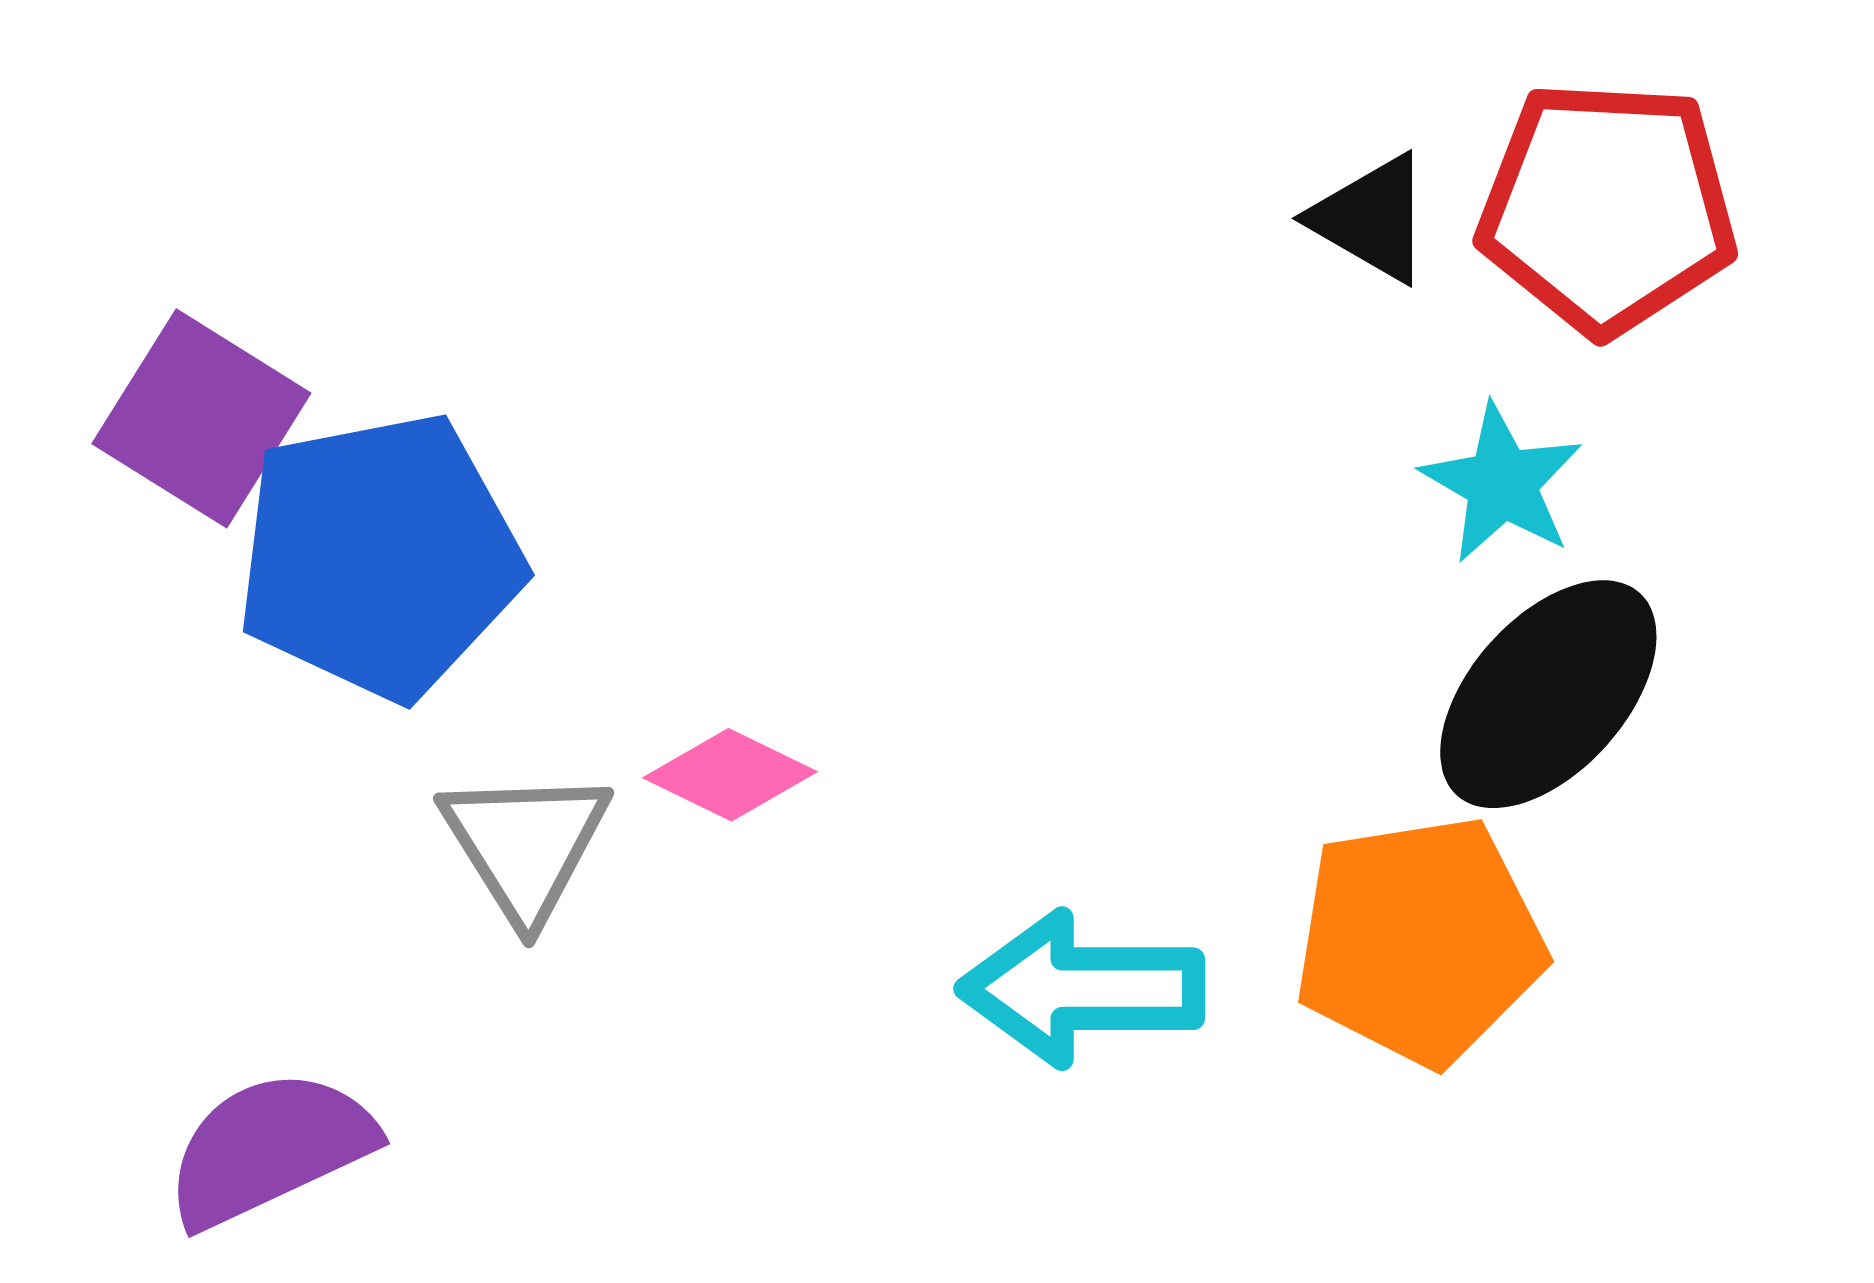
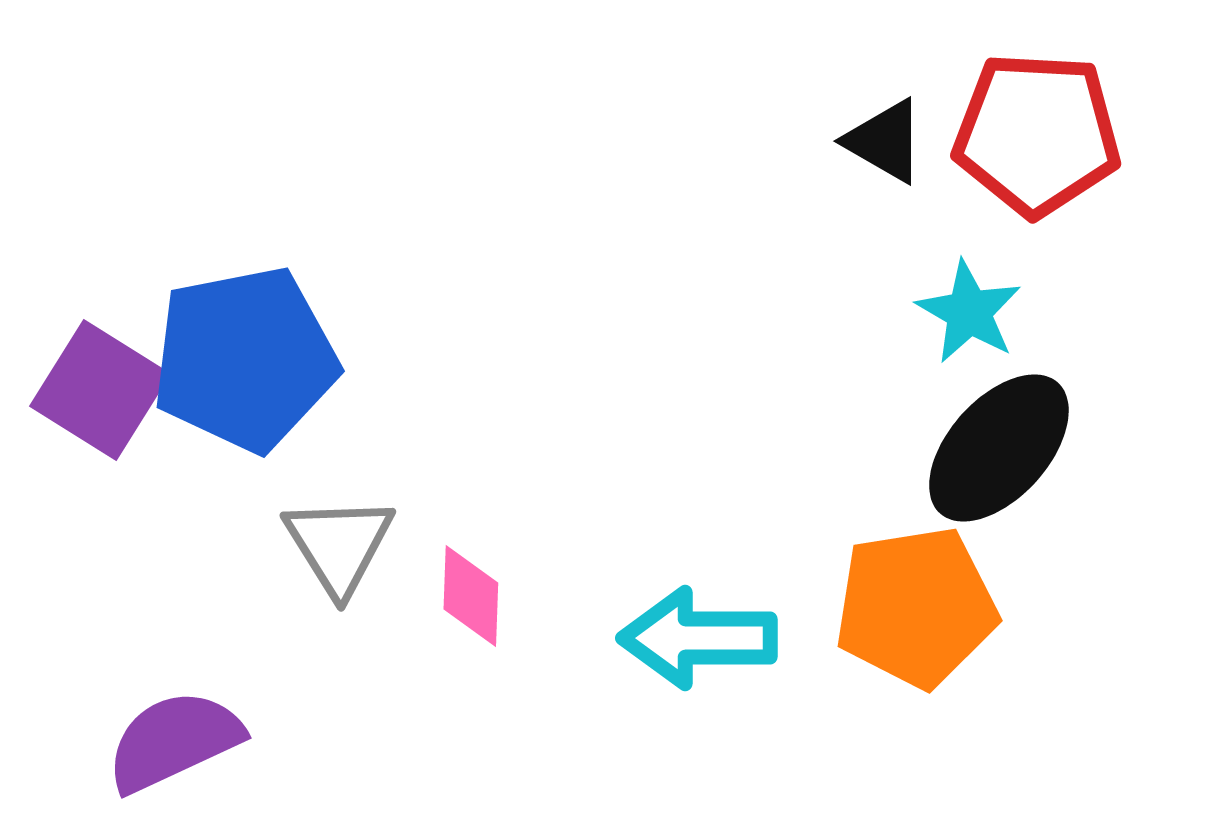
purple square: (201, 418) -> (100, 390), moved
pink diamond: (730, 775) -> (471, 596), moved, turned 66

